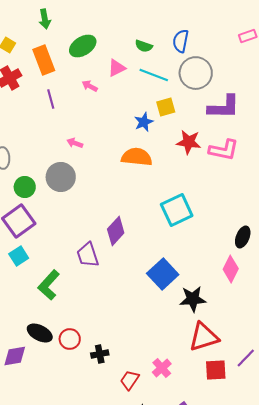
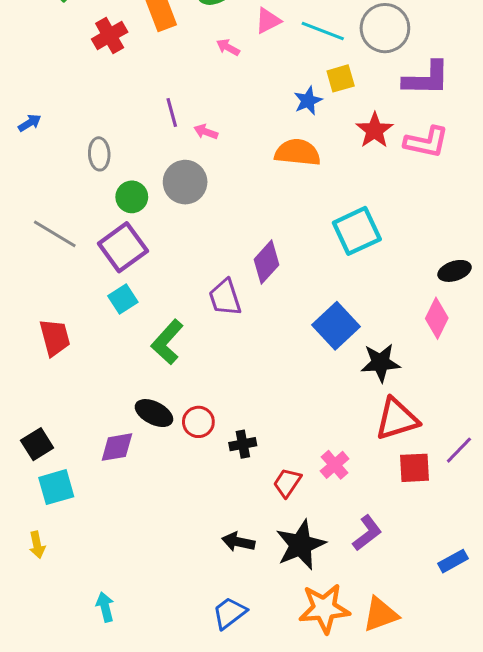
purple line: (51, 99) -> (172, 112), moved
red star: (189, 142) -> (375, 130), turned 30
black ellipse: (243, 237) -> (455, 271), turned 50

